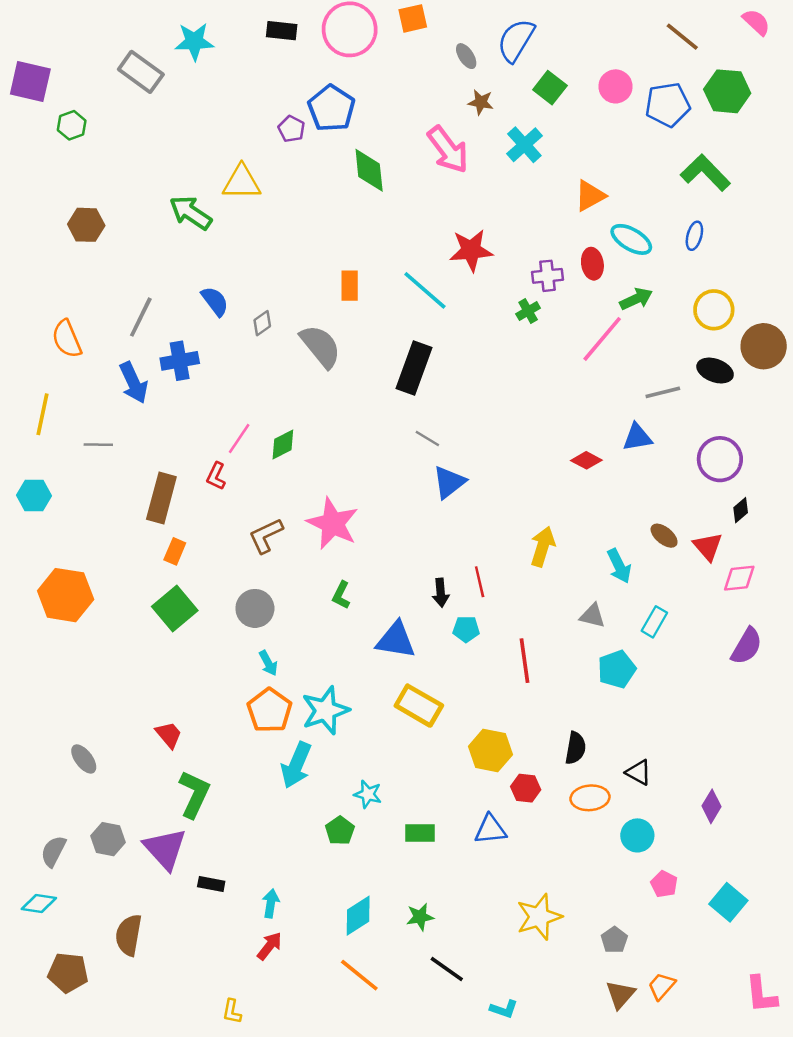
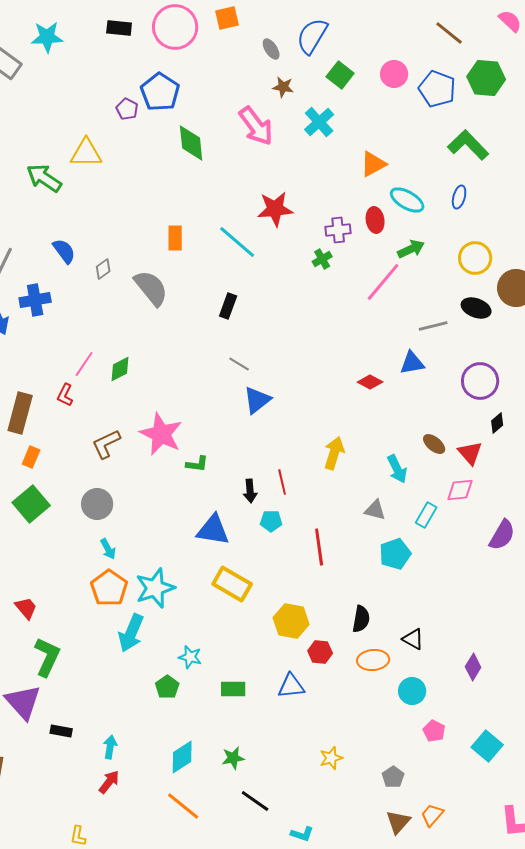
blue pentagon: (668, 105) -> (437, 89), turned 30
black rectangle: (414, 368) -> (228, 306), size x0.6
pink diamond: (739, 578) -> (460, 490), moved
green L-shape: (341, 595) -> (197, 464), moved, turned -110
yellow star: (539, 917) -> (331, 758), size x0.6

